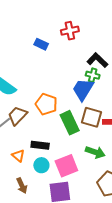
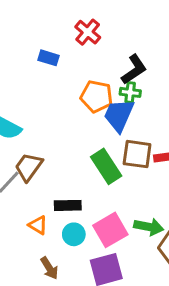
red cross: (70, 31) -> (88, 32), turned -30
black L-shape: (97, 60) -> (134, 69), turned 110
orange pentagon: (46, 104) -> (96, 96), moved
green arrow: (95, 152) -> (149, 227), moved

